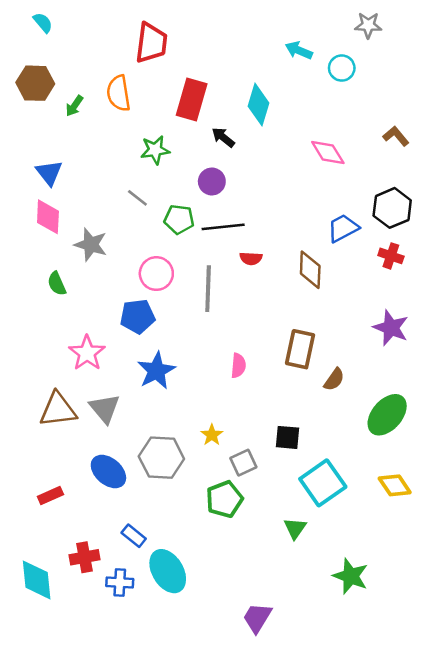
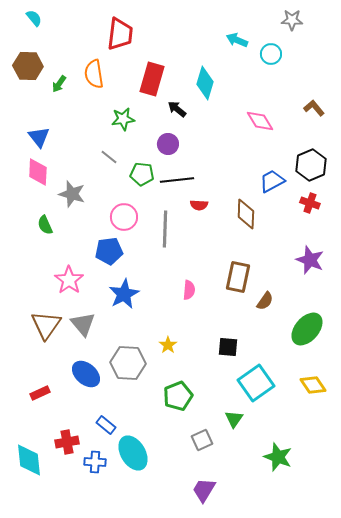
brown triangle: (58, 410) -> (46, 325), turned -48
gray square: (243, 463) -> (202, 440), moved

